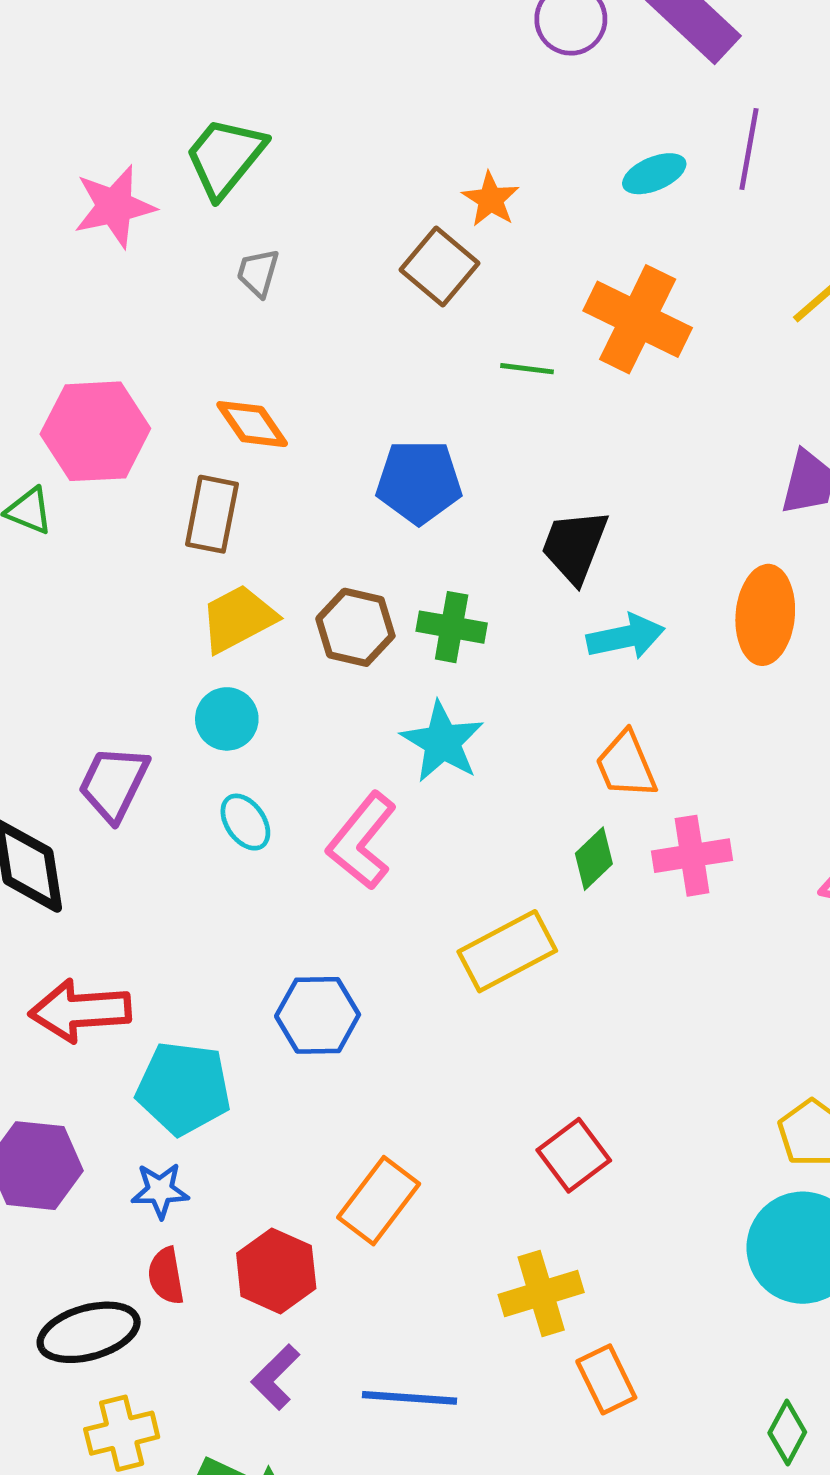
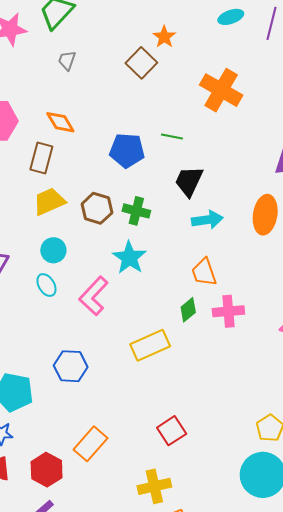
cyan ellipse: (654, 174) -> (231, 17), moved
green line: (527, 369) -> (172, 137), moved
cyan circle: (227, 719) -> (53, 250), moved

